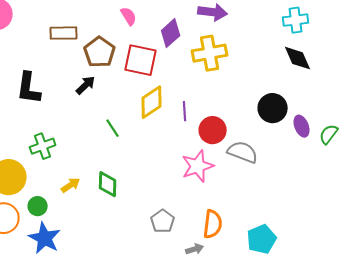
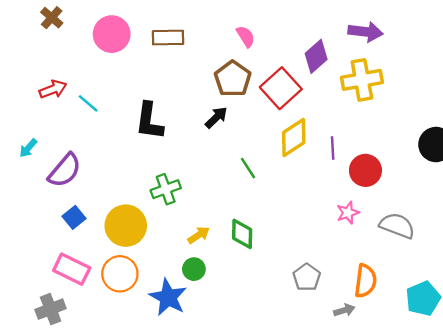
pink semicircle: (129, 16) -> (246, 36), moved
brown rectangle: (64, 33) -> (168, 38), moved
red square: (141, 60) -> (281, 88), turned 36
gray semicircle: (243, 152) -> (397, 226), moved
pink star: (198, 166) -> (348, 213), size x0.6
green circle: (38, 206) -> (194, 269), moved

